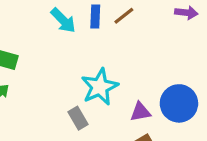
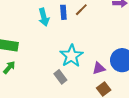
cyan arrow: (63, 20) -> (44, 17), turned 36

